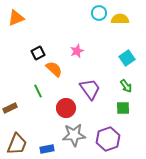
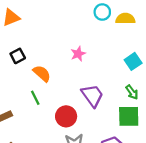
black square: (38, 53) -> (18, 56), moved
orange semicircle: (54, 69) -> (42, 74), moved
green square: (123, 108) -> (129, 116), size x1.5

